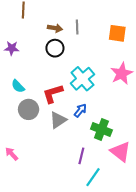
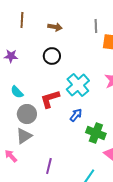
gray line: (77, 27) -> (96, 26), moved
brown arrow: (55, 28) -> (55, 27), moved
gray triangle: (58, 120) -> (24, 136), moved
purple line: (81, 156) -> (49, 166), moved

